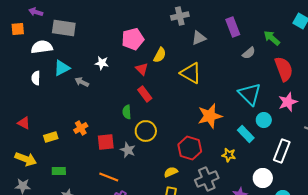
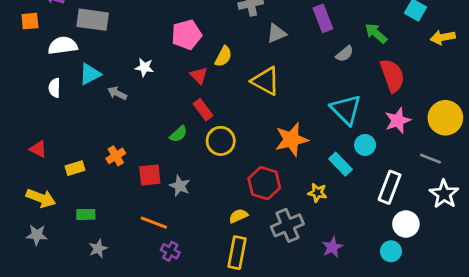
green semicircle: (127, 112) -> (178, 134), turned -128
yellow circle: (146, 131) -> (221, 141), moved
white circle: (263, 178) -> (406, 224), moved

